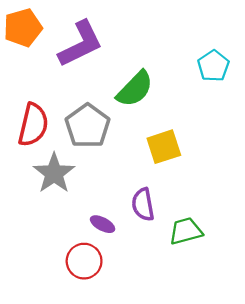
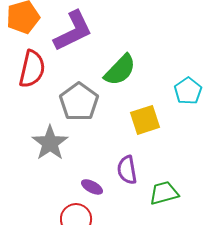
cyan pentagon: (213, 66) -> (188, 91), moved
red semicircle: (33, 125) -> (32, 69), moved

